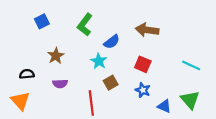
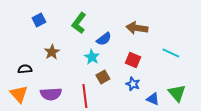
cyan line: (191, 65) -> (171, 53), moved
purple semicircle: (60, 84) -> (51, 94), moved, size x1.5

